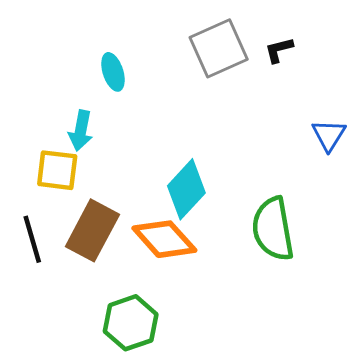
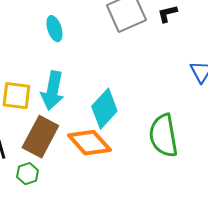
cyan arrow: (81, 131) -> (52, 91), moved, size x1.4
green hexagon: (131, 323) -> (27, 174), moved, size x0.6

